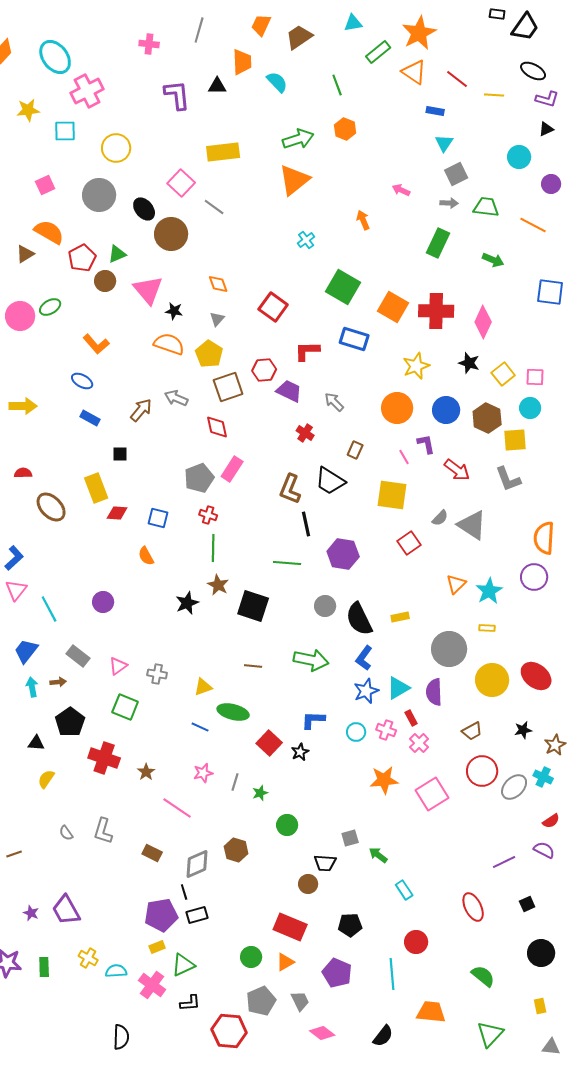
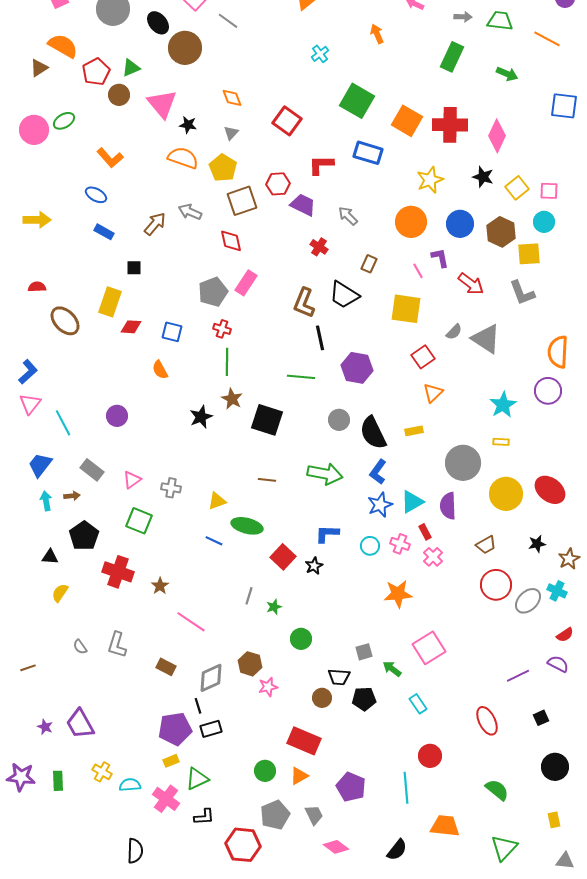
yellow rectangle: (96, 488) -> (110, 302), turned 40
orange triangle: (456, 584) -> (433, 393), moved
pink star: (203, 773) -> (268, 687), moved
pink square: (432, 794) -> (429, 648), moved
black pentagon: (350, 925) -> (364, 699), moved

